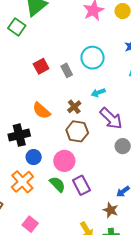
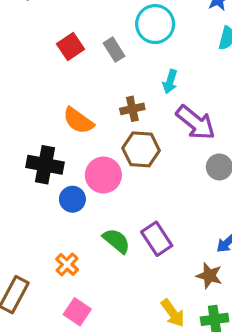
cyan arrow: (98, 93) -> (170, 82), turned -48
brown cross: (74, 107) -> (132, 109), turned 32
black cross: (19, 135) -> (45, 165), turned 30
pink circle: (64, 161) -> (103, 175), moved
orange cross: (22, 182) -> (67, 264), moved, size x0.6

